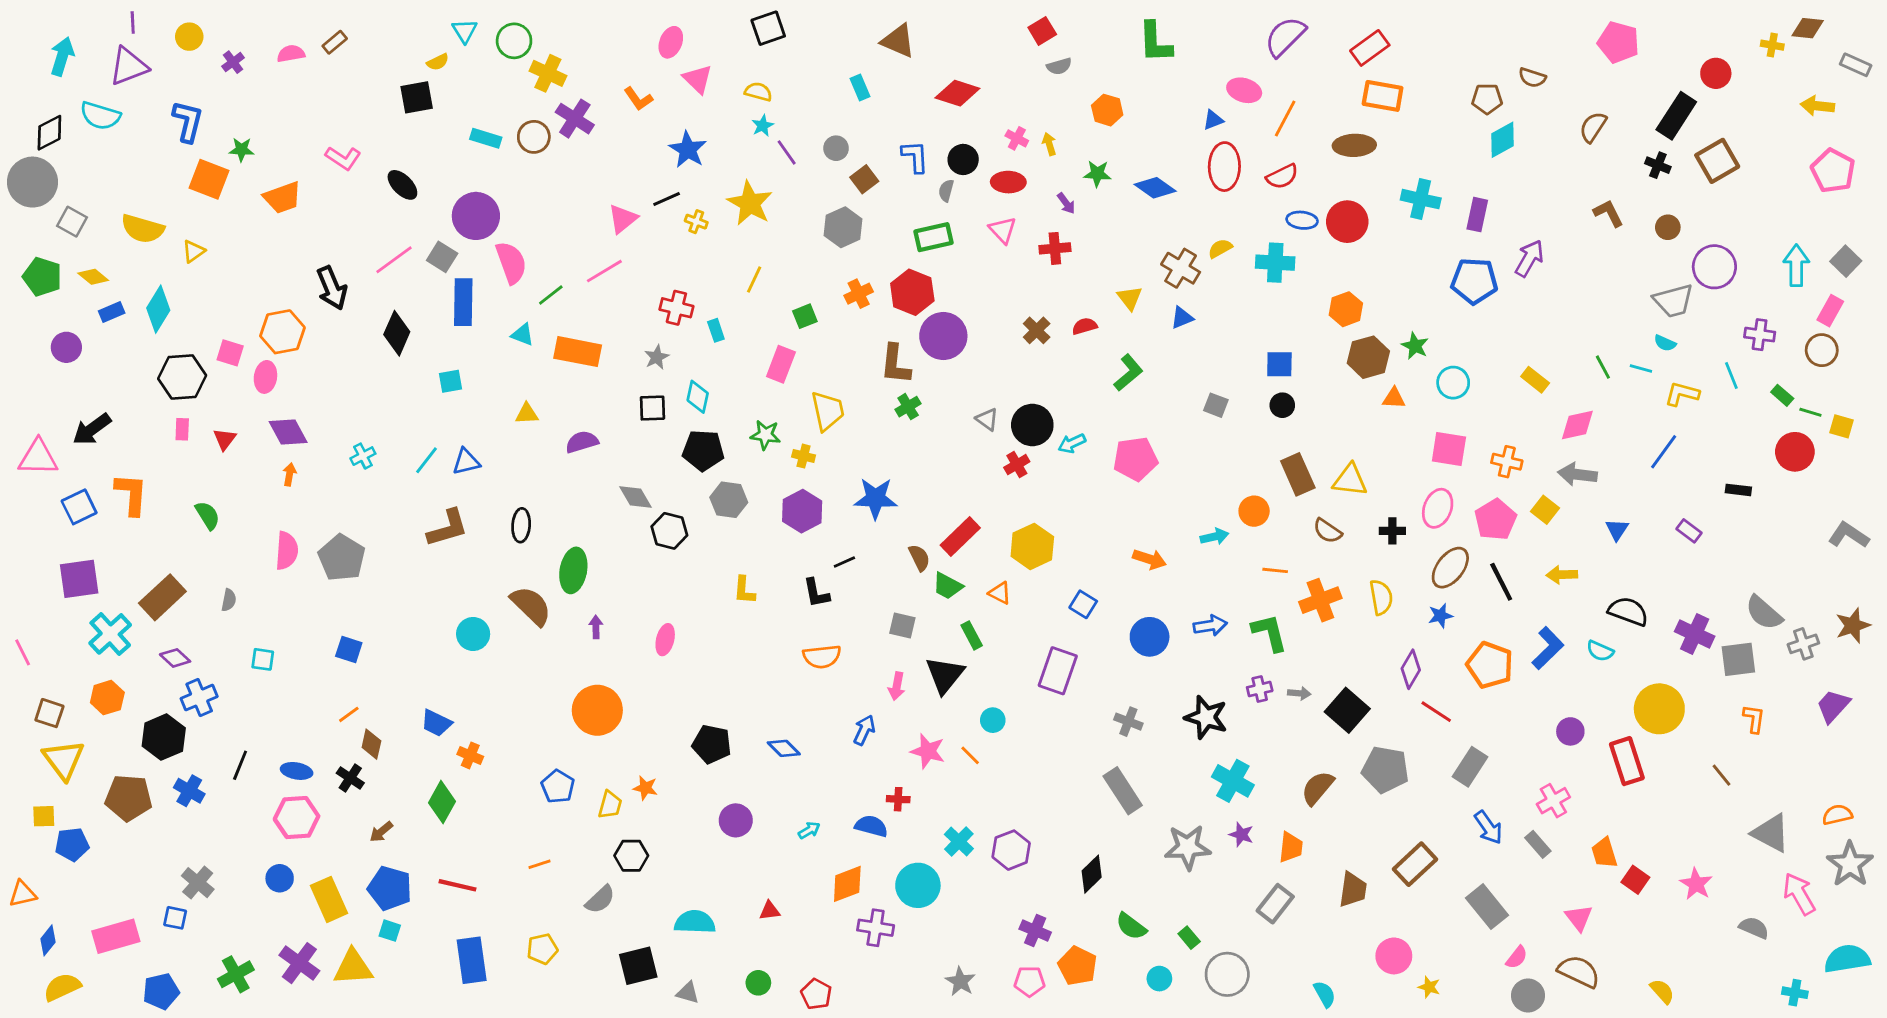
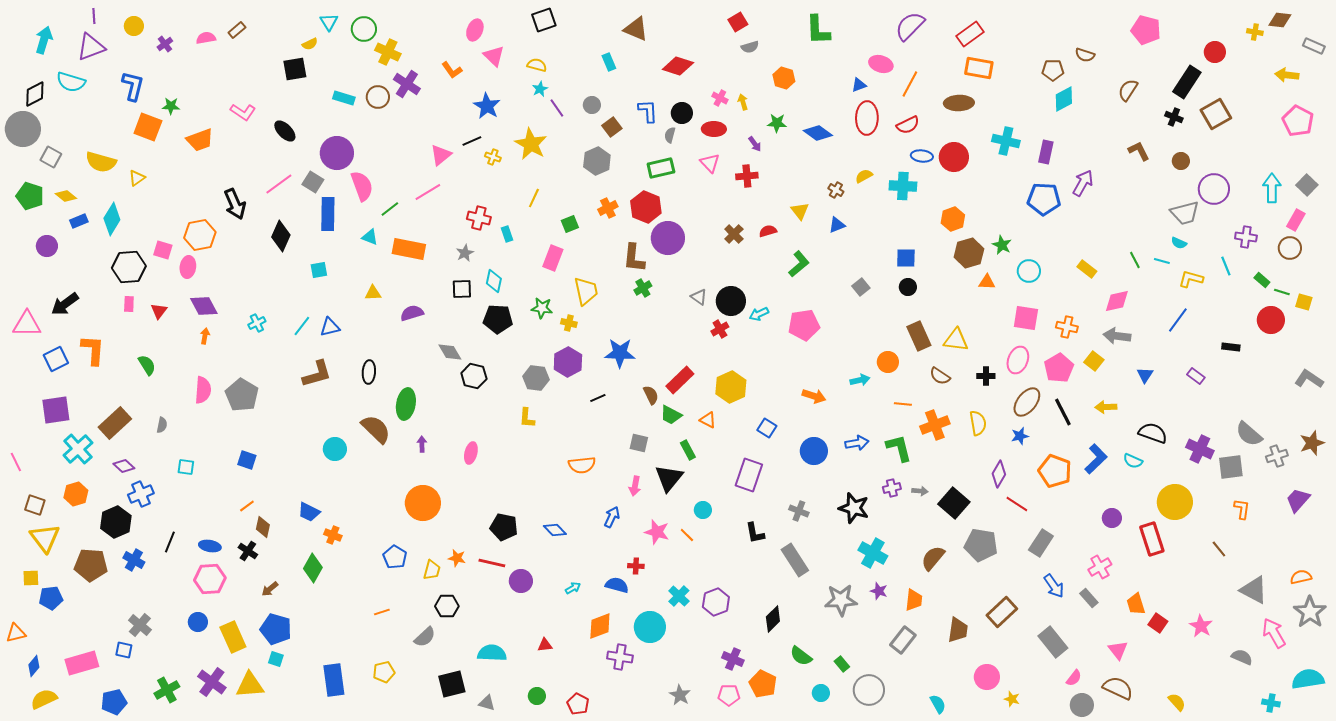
brown cross: (1181, 268) -> (836, 190), size x0.6
gray square: (1216, 405) -> (861, 287), turned 30
gray hexagon: (729, 500) -> (536, 378), moved
black L-shape: (816, 593) -> (755, 533), moved
red line: (458, 885) -> (492, 563), moved

